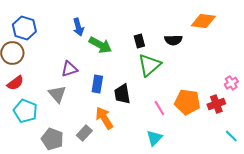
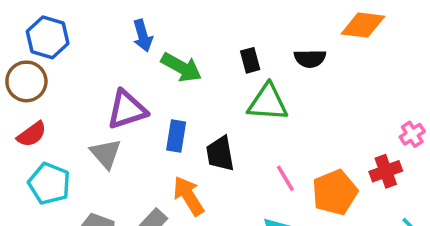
green triangle: (149, 65) -> (268, 103), turned 45
purple triangle: (69, 69) -> (127, 110), size x1.4
orange pentagon: (187, 102) -> (335, 192), moved, turned -30

